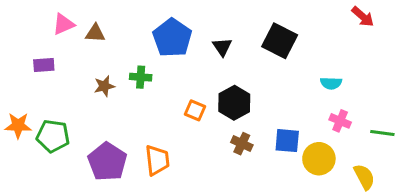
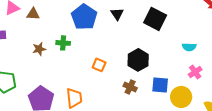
black triangle: (222, 47) -> (117, 14), moved
black hexagon: (234, 103) -> (138, 60), moved
pink cross: (340, 121) -> (195, 72), turned 32

